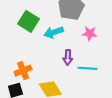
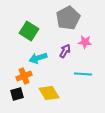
cyan arrow: (54, 32) -> (38, 58), moved
purple arrow: (68, 57) -> (65, 51), moved, turned -152

